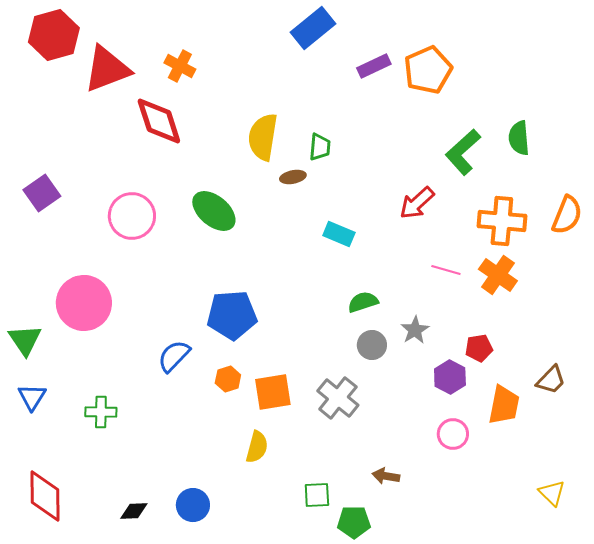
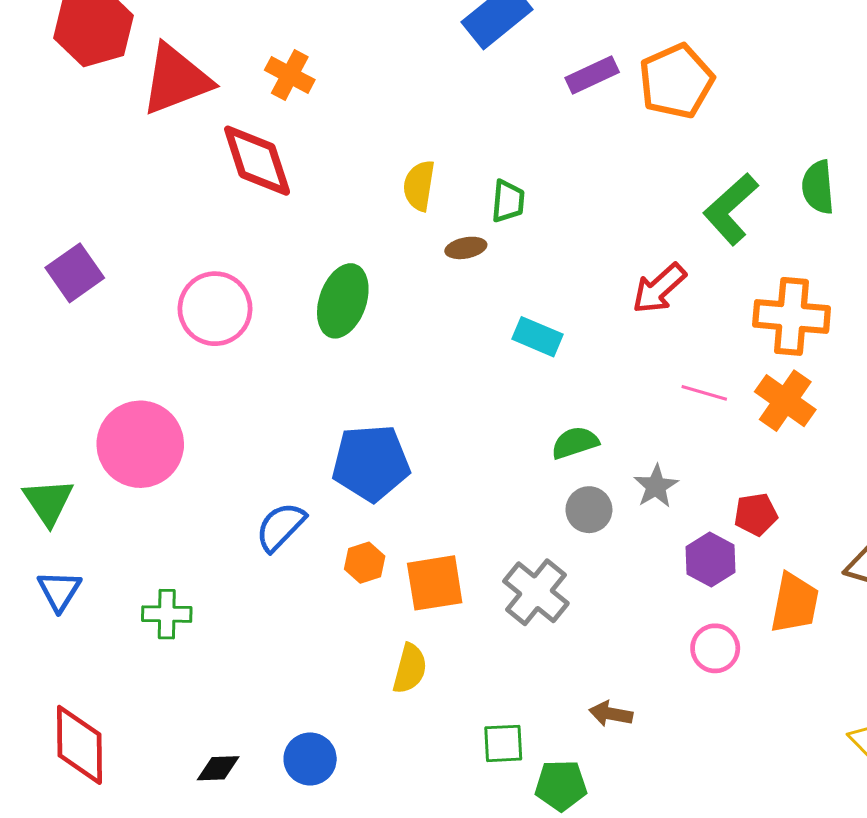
yellow semicircle: (263, 137) -> (419, 186), size x0.7
green ellipse: (214, 211) -> (343, 301), turned 69

